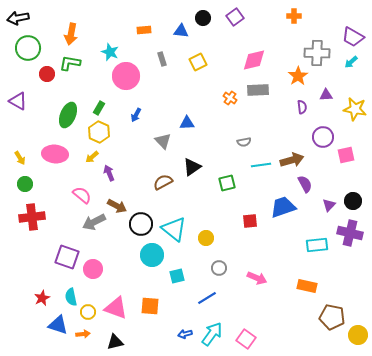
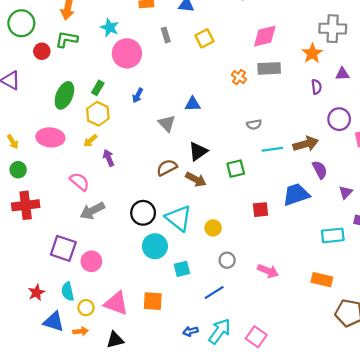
brown arrow: (117, 206) -> (196, 179), moved

